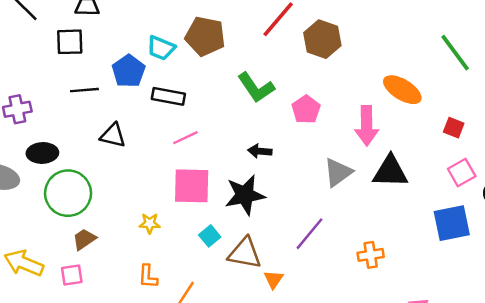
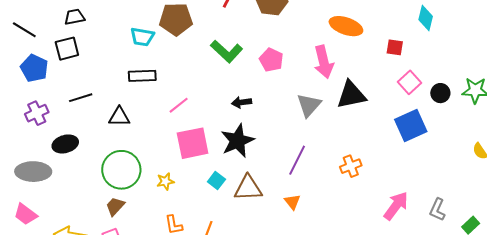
blue pentagon: (129, 71) -> (34, 68), moved
black line: (84, 90) -> (81, 98), moved
black rectangle: (168, 96) -> (142, 76), moved
green circle: (68, 193) -> (121, 170), moved
orange triangle: (274, 279) -> (292, 202), moved

